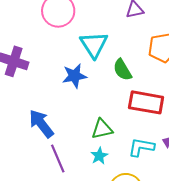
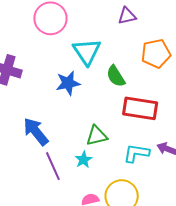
cyan star: (99, 156) -> (84, 160), moved

